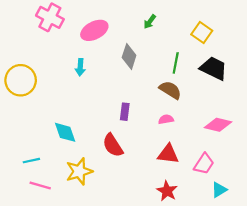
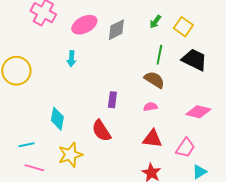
green arrow: (150, 22) -> (155, 22), moved
gray diamond: (129, 56) -> (116, 30), moved, turned 45
cyan diamond: (65, 132) -> (57, 119), turned 30

